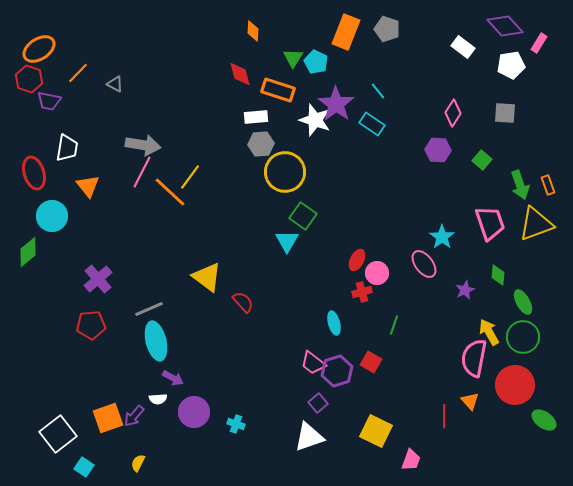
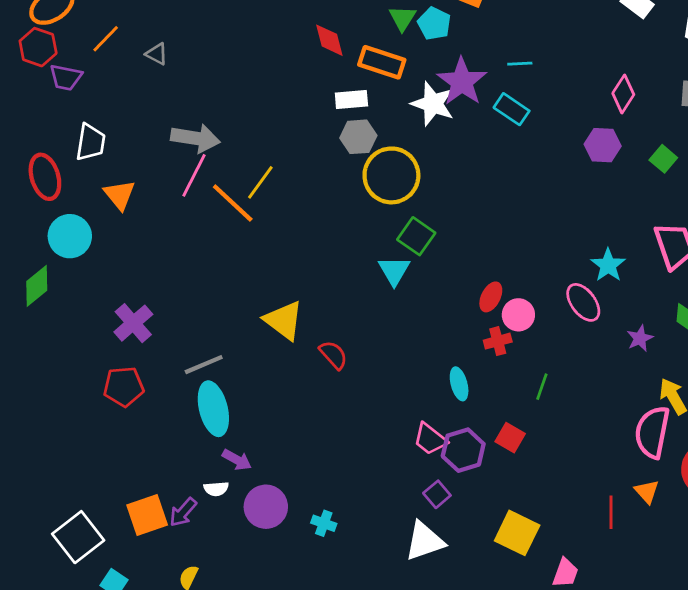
cyan line: (378, 91) -> (520, 64), turned -54

